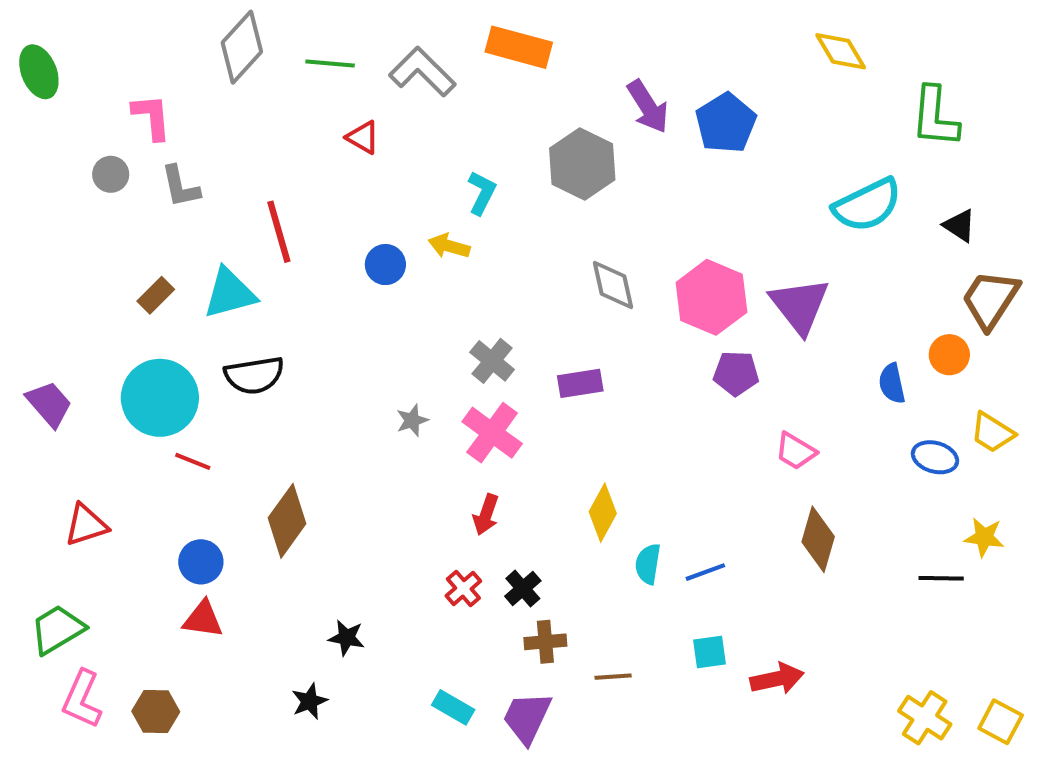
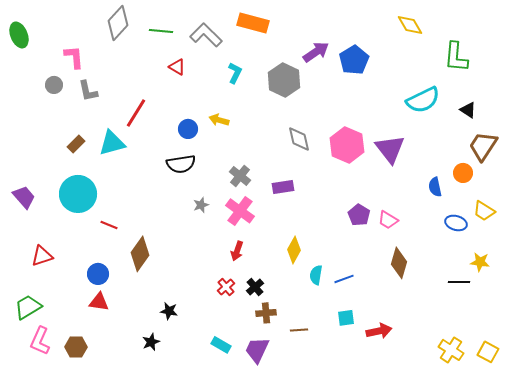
purple arrow: (648, 107) -> (316, 52), turned -92
cyan L-shape: (482, 193) -> (235, 73), moved
red line: (279, 232) -> (136, 113), turned 48
purple pentagon: (736, 373) -> (359, 215), moved, turned 30
black semicircle: (254, 375) -> (181, 164), moved
red line: (193, 461) -> (109, 225), moved

